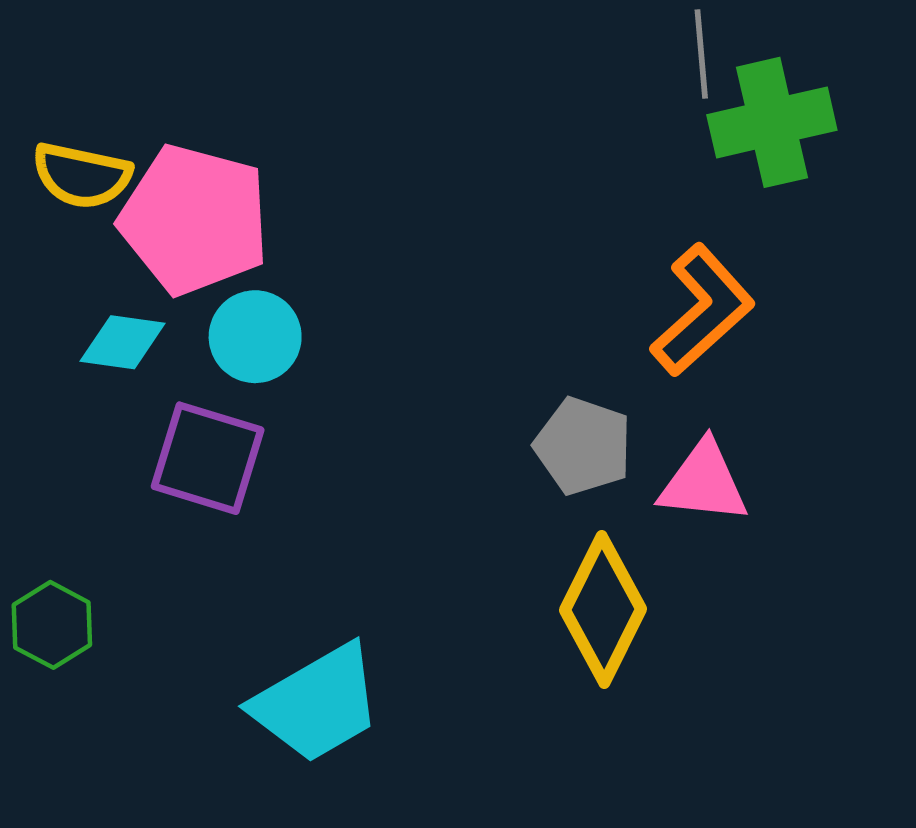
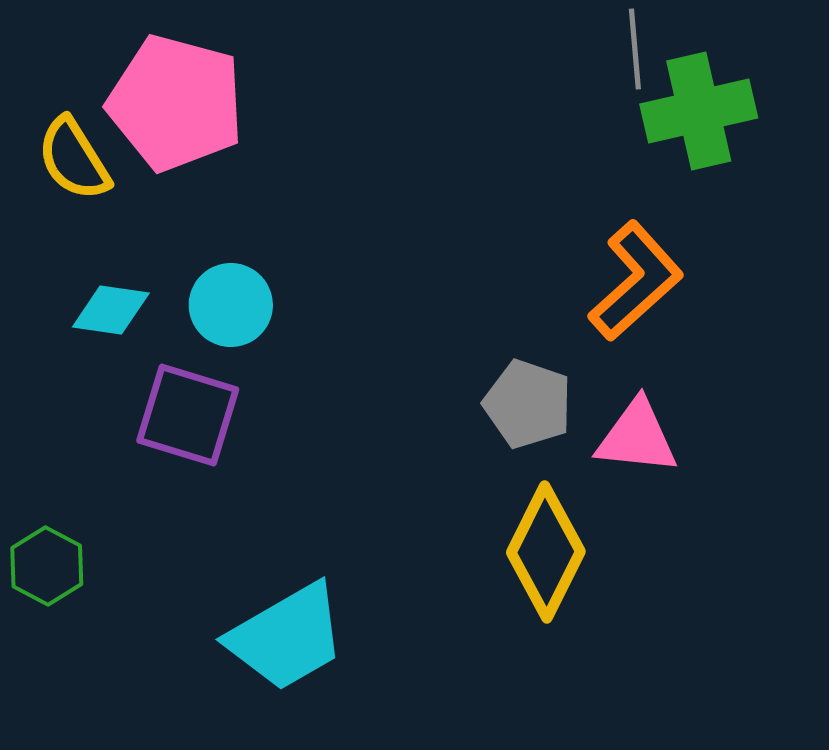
yellow semicircle: (82, 175) -> (74, 159), turned 46
pink pentagon: (194, 220) -> (176, 103), moved

